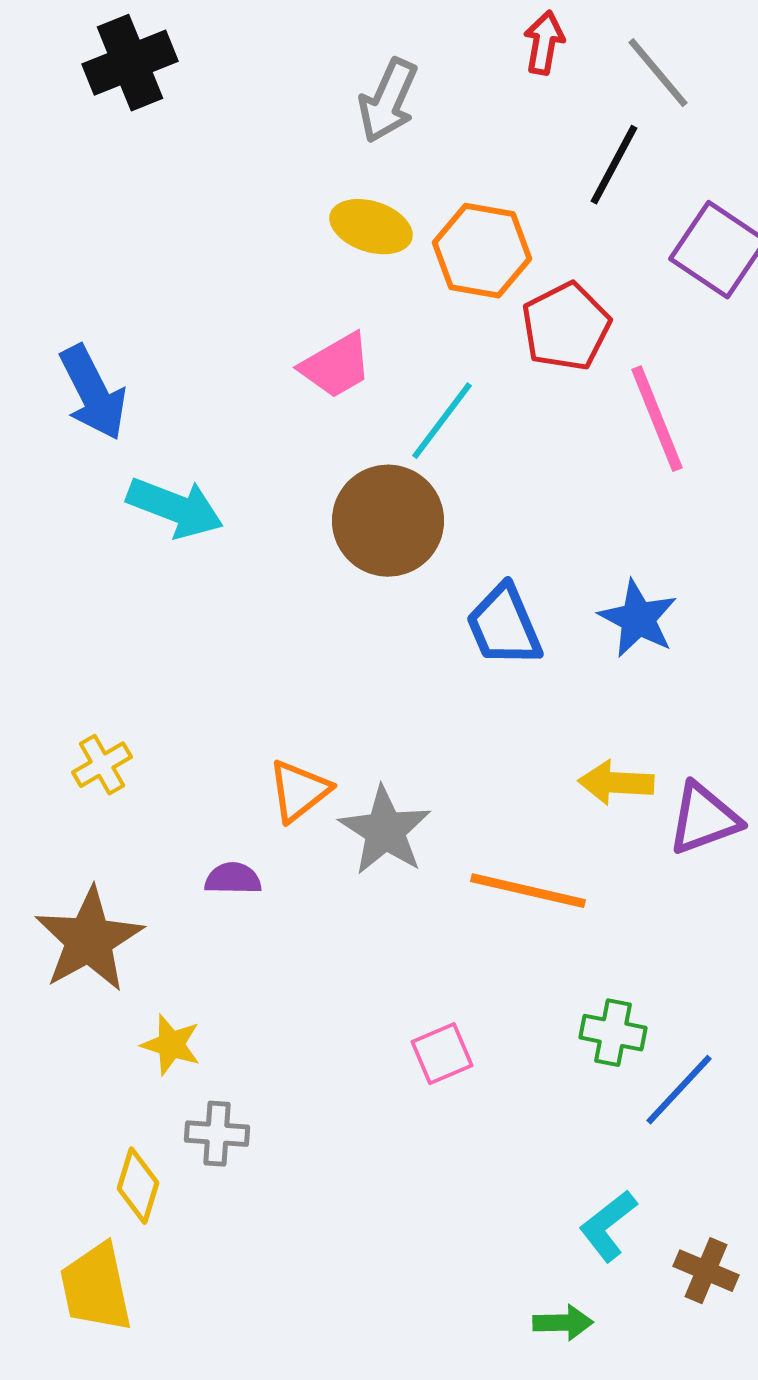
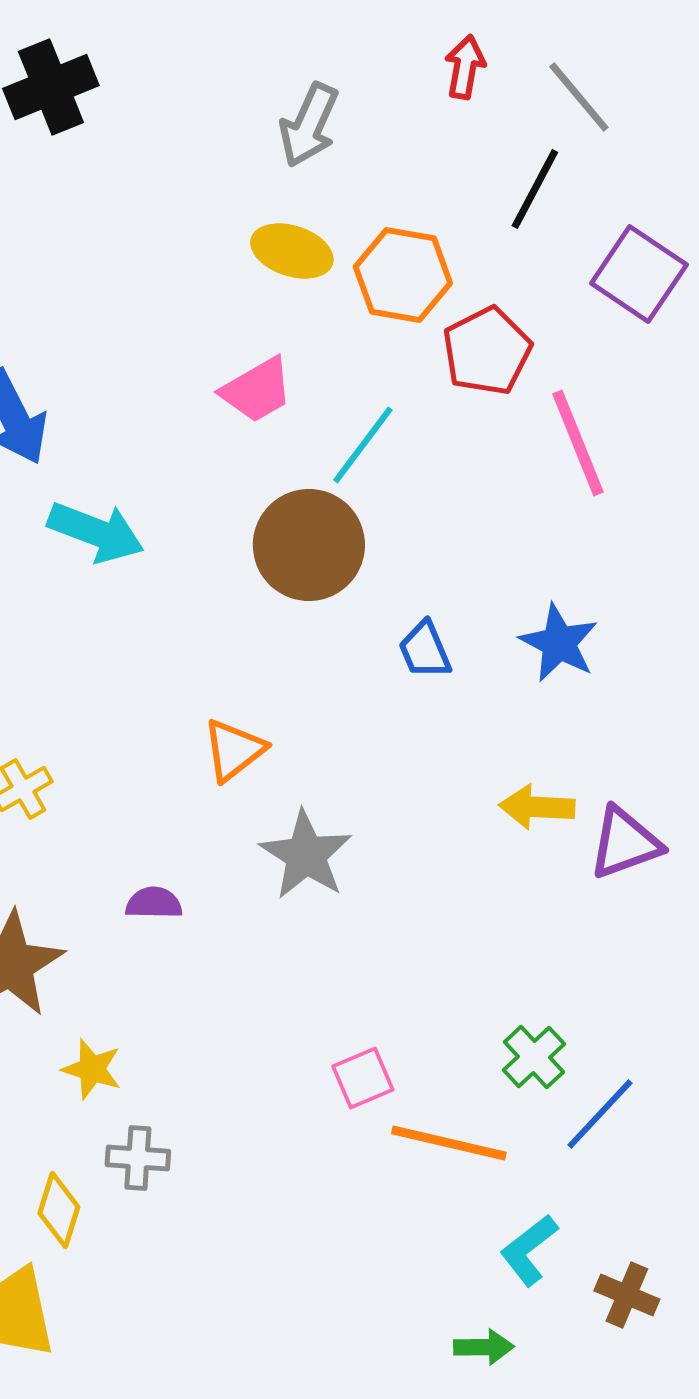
blue trapezoid: (504, 626) -> (425, 650), size x0.7
orange triangle: (299, 791) -> (234, 750), moved
orange line: (528, 891) -> (449, 1143), moved
green cross: (613, 1033) -> (534, 1057), turned 36

